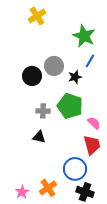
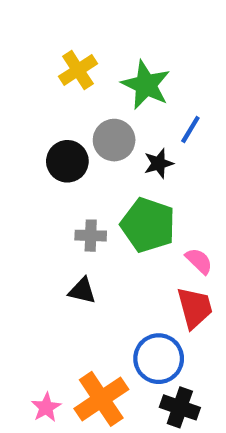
yellow cross: (37, 16) -> (78, 70), moved
green star: (84, 36) -> (146, 85), moved
orange cross: (48, 188) -> (101, 399), size x1.4

